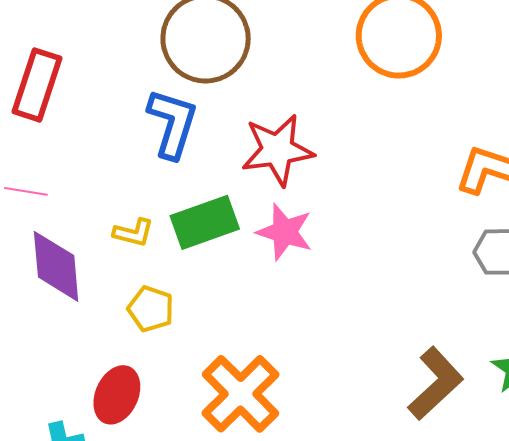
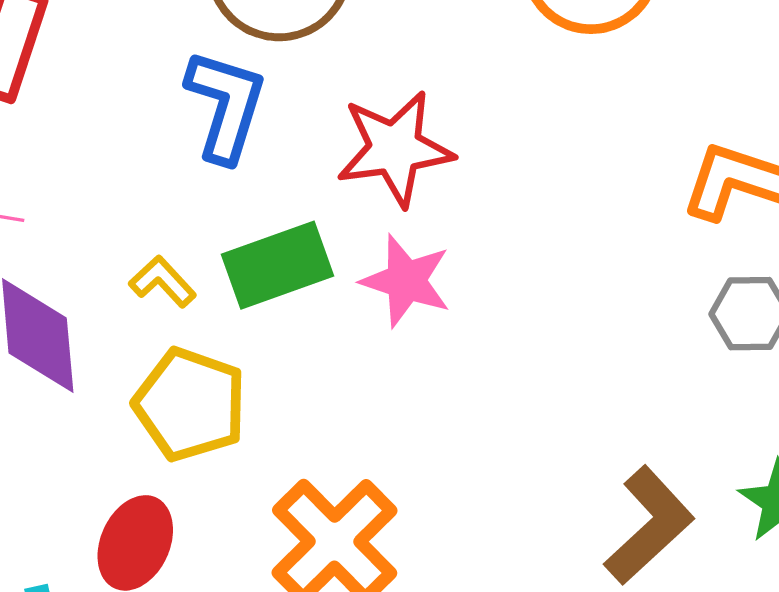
yellow L-shape: (133, 233) -> (163, 282), turned -147
yellow pentagon: (151, 309) -> (190, 404), size x1.5

